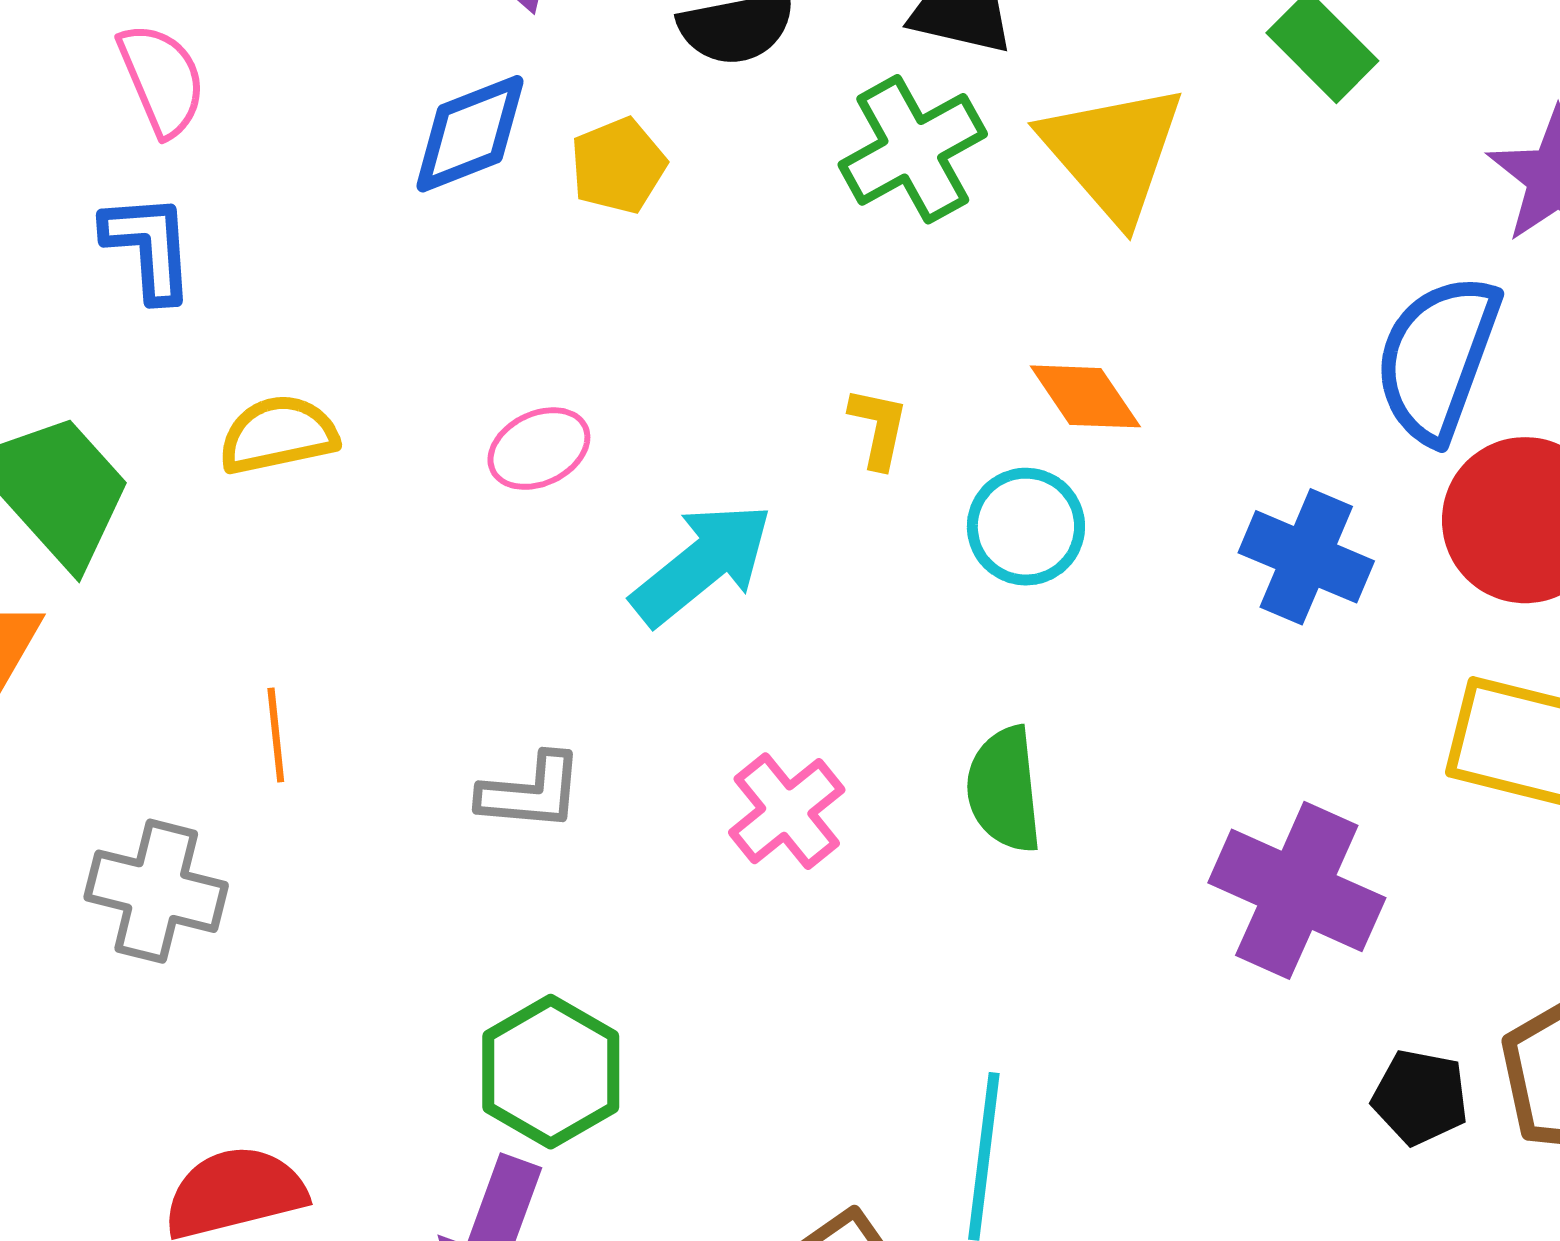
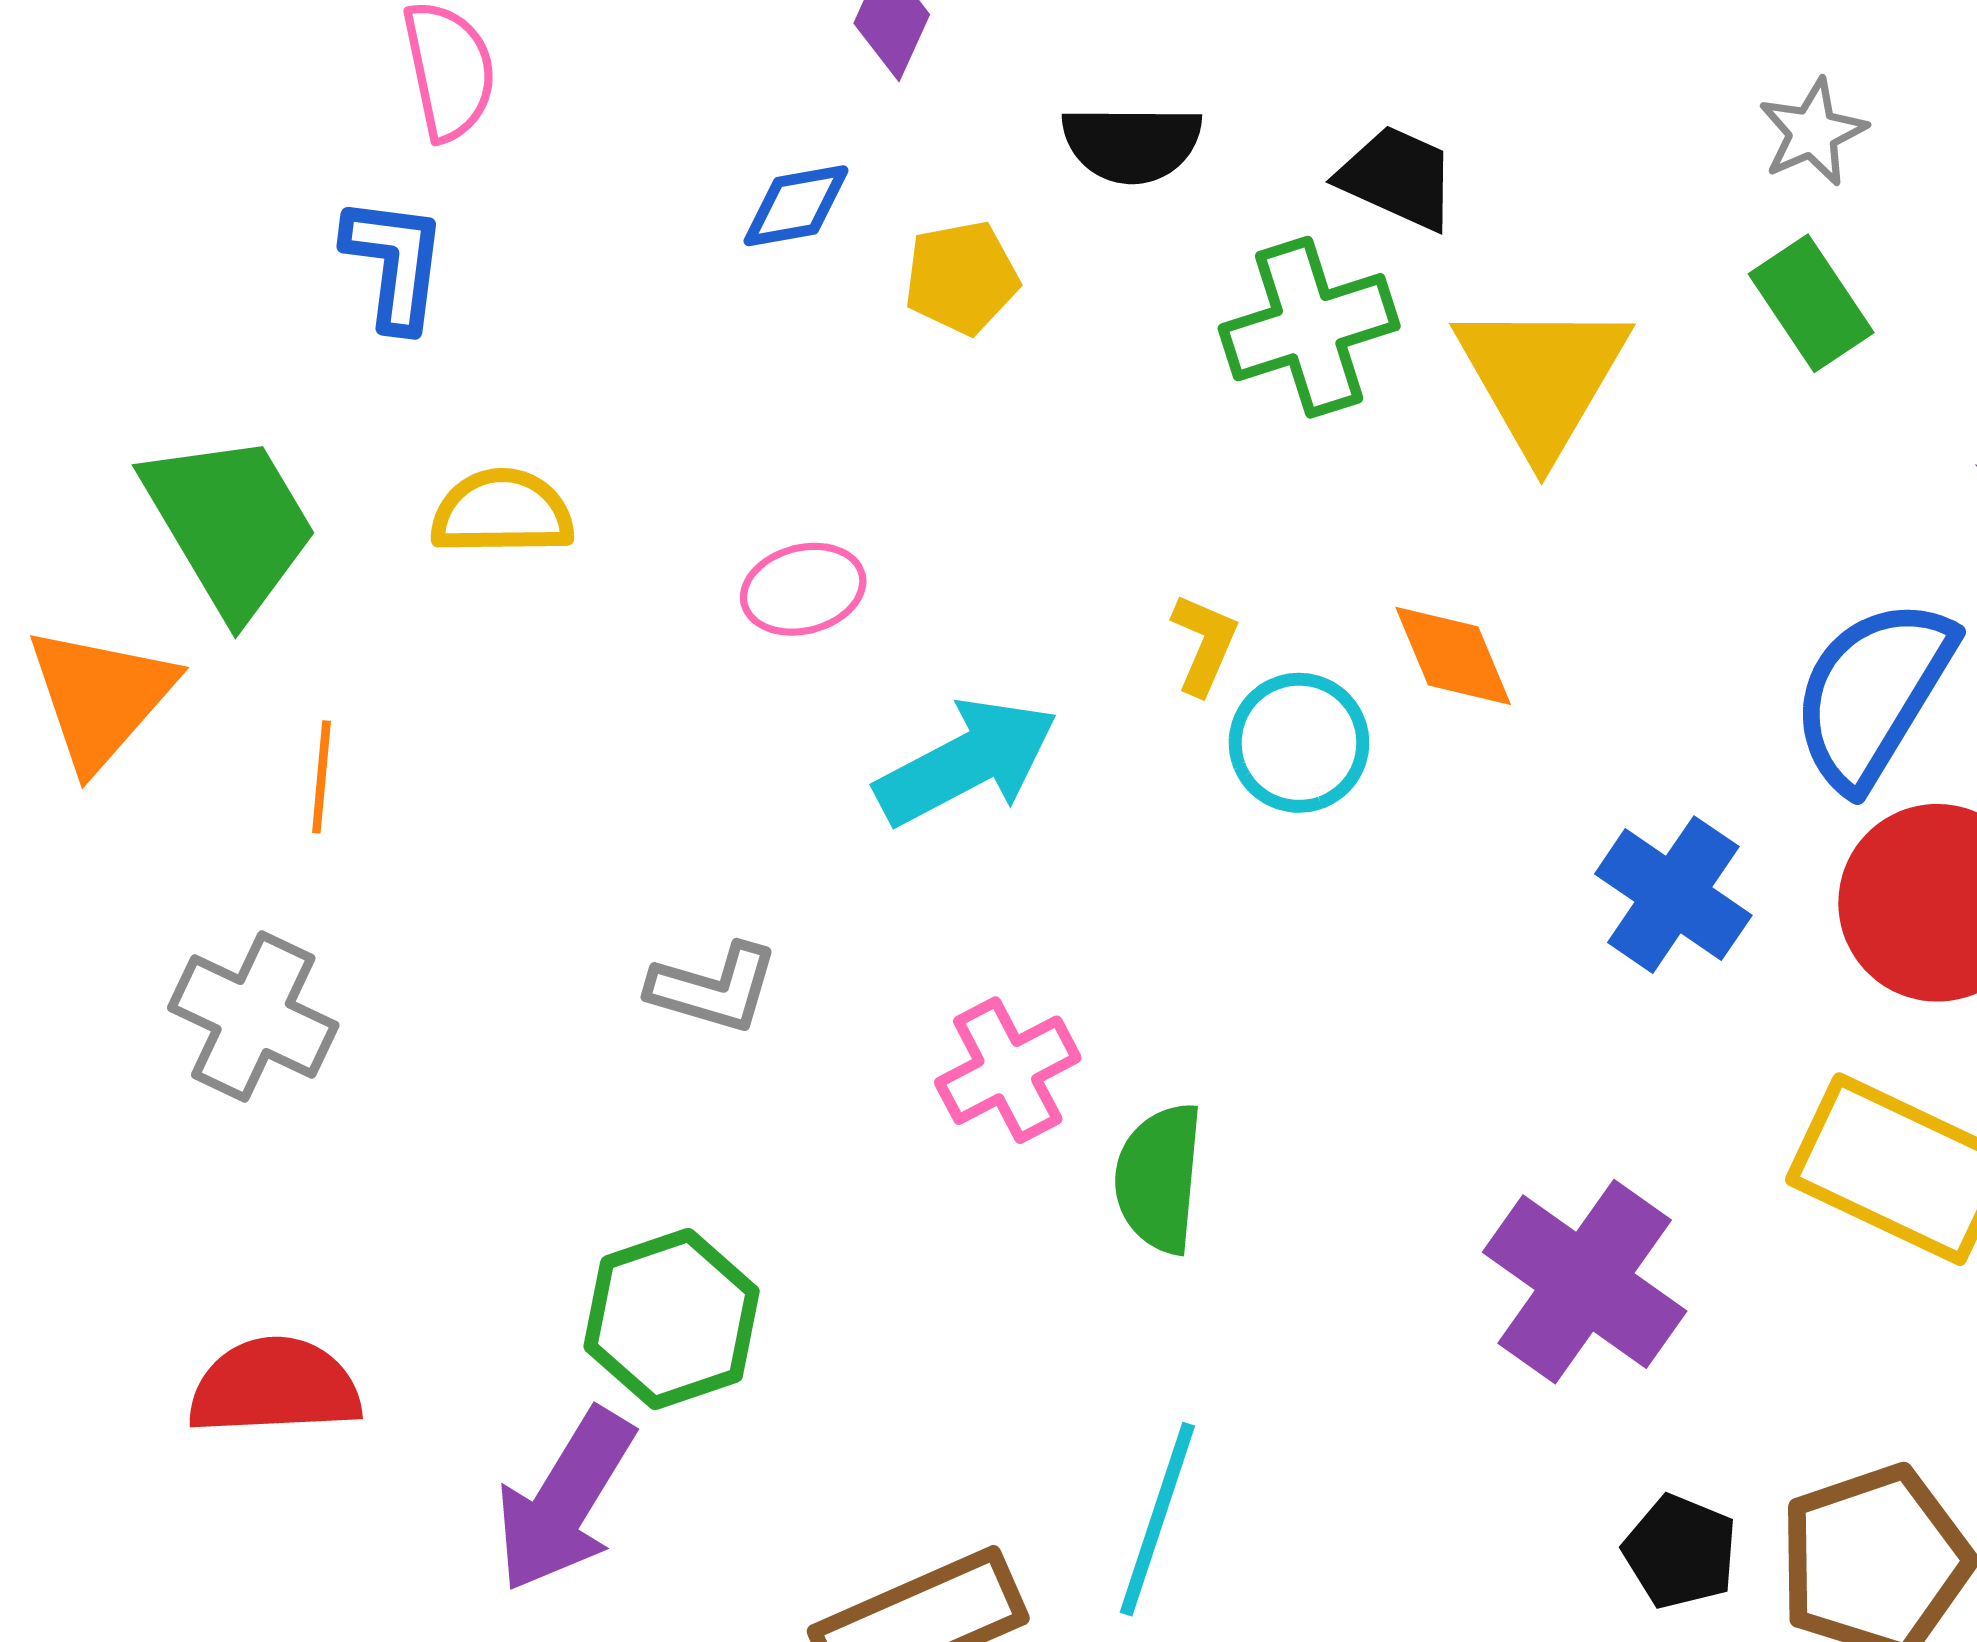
blue diamond: (470, 134) -> (796, 206), size x0.7
cyan circle: (1026, 527) -> (1299, 743), moved
orange line: (276, 735) -> (321, 777), moved
green semicircle: (1004, 790) -> (1159, 1178), moved

